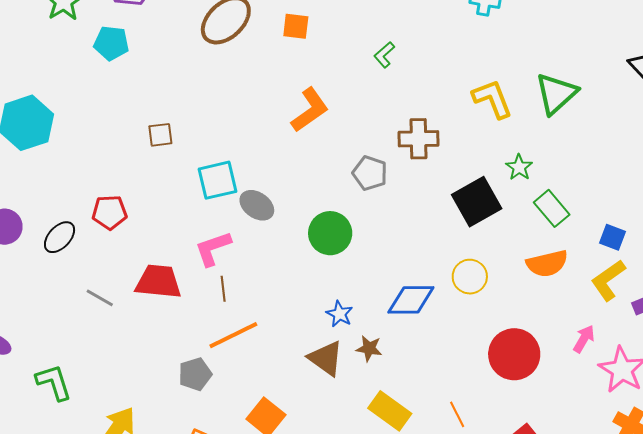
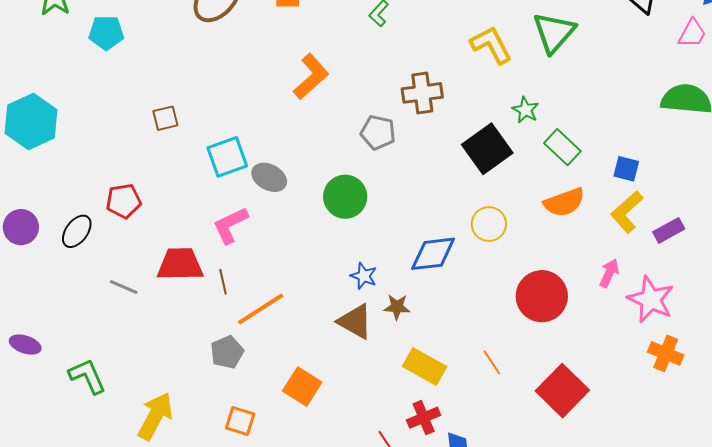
brown line: (223, 289) -> (223, 282), moved

